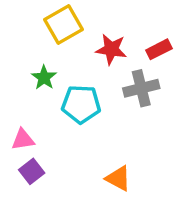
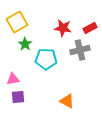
yellow square: (63, 25) -> (17, 22), moved
purple square: (32, 171) -> (18, 97), turned 32

